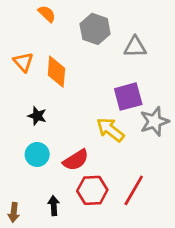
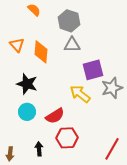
gray triangle: (135, 47) -> (72, 45), moved
black star: (37, 116) -> (27, 84), size x1.5
red line: (134, 190) -> (112, 149), moved

